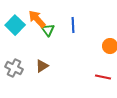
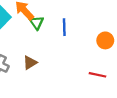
blue line: (73, 25) -> (64, 27), moved

